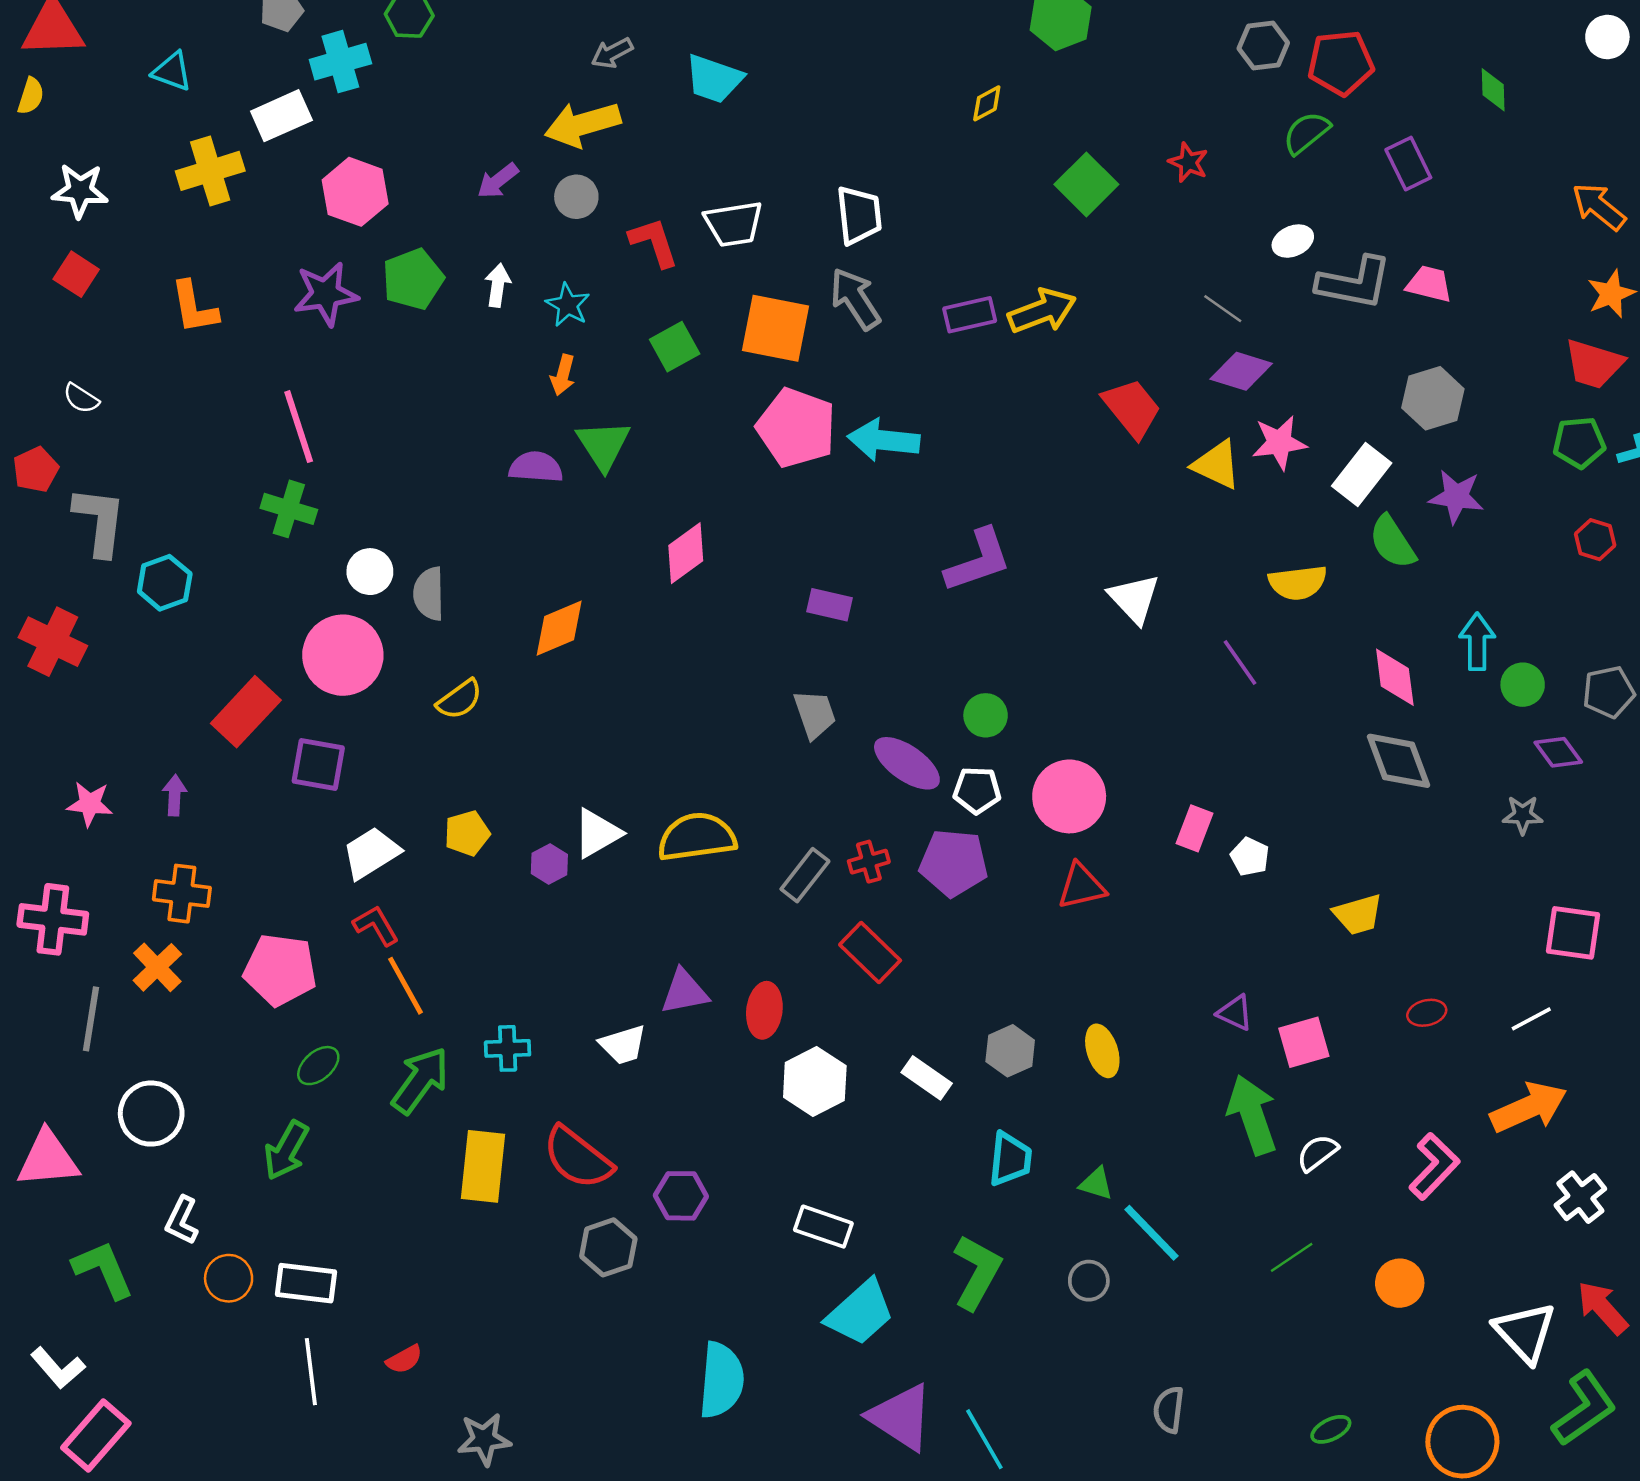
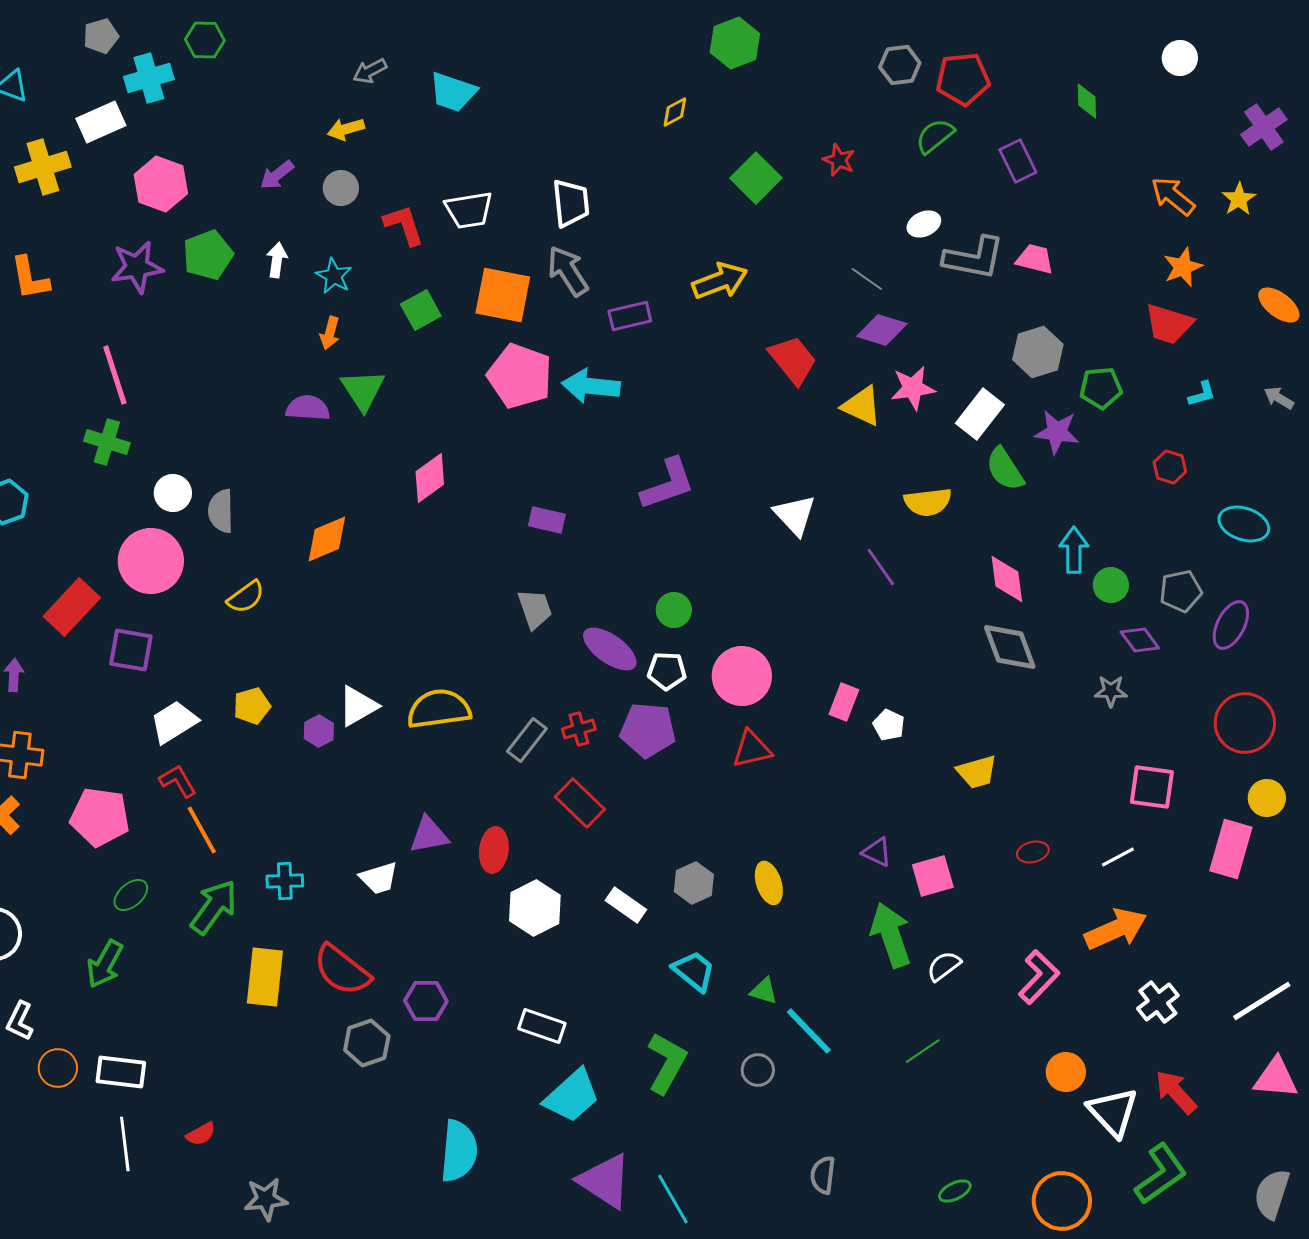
yellow arrow: (583, 124) -> (346, 129), size x0.6
purple rectangle: (970, 315) -> (630, 316), moved
green pentagon: (1579, 443) -> (1101, 388), moved
cyan trapezoid: (1010, 1159) -> (694, 971), turned -57
orange circle: (1400, 1283) -> (1066, 1072), moved

